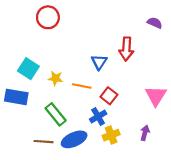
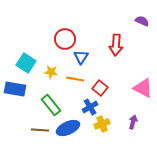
red circle: (48, 17) -> (65, 39), moved
blue triangle: (99, 62) -> (81, 57), moved
pink triangle: (156, 96) -> (143, 88), turned -35

